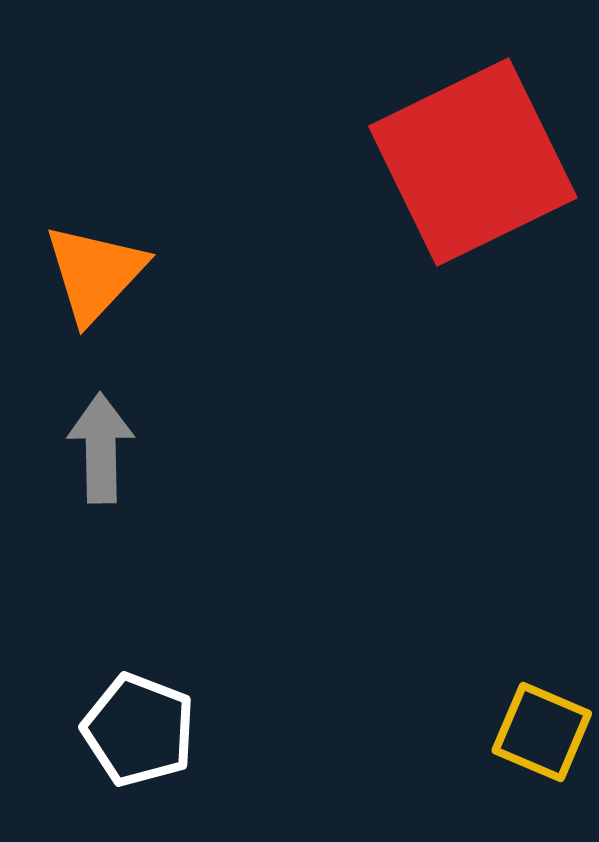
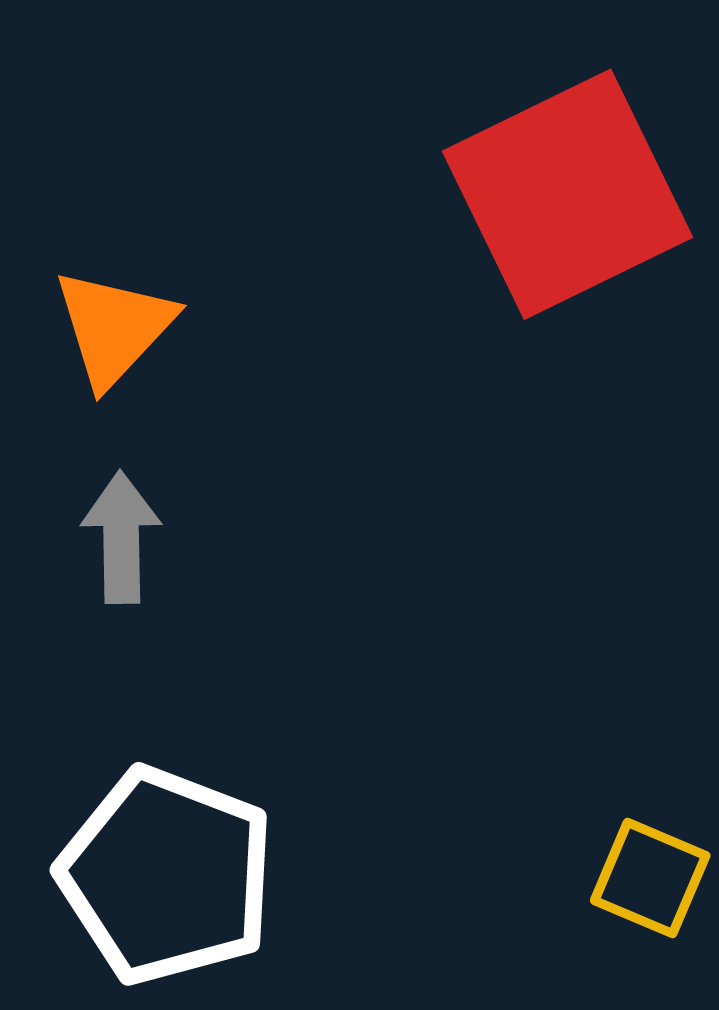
white pentagon: (139, 730) -> (167, 876), size x1.6

